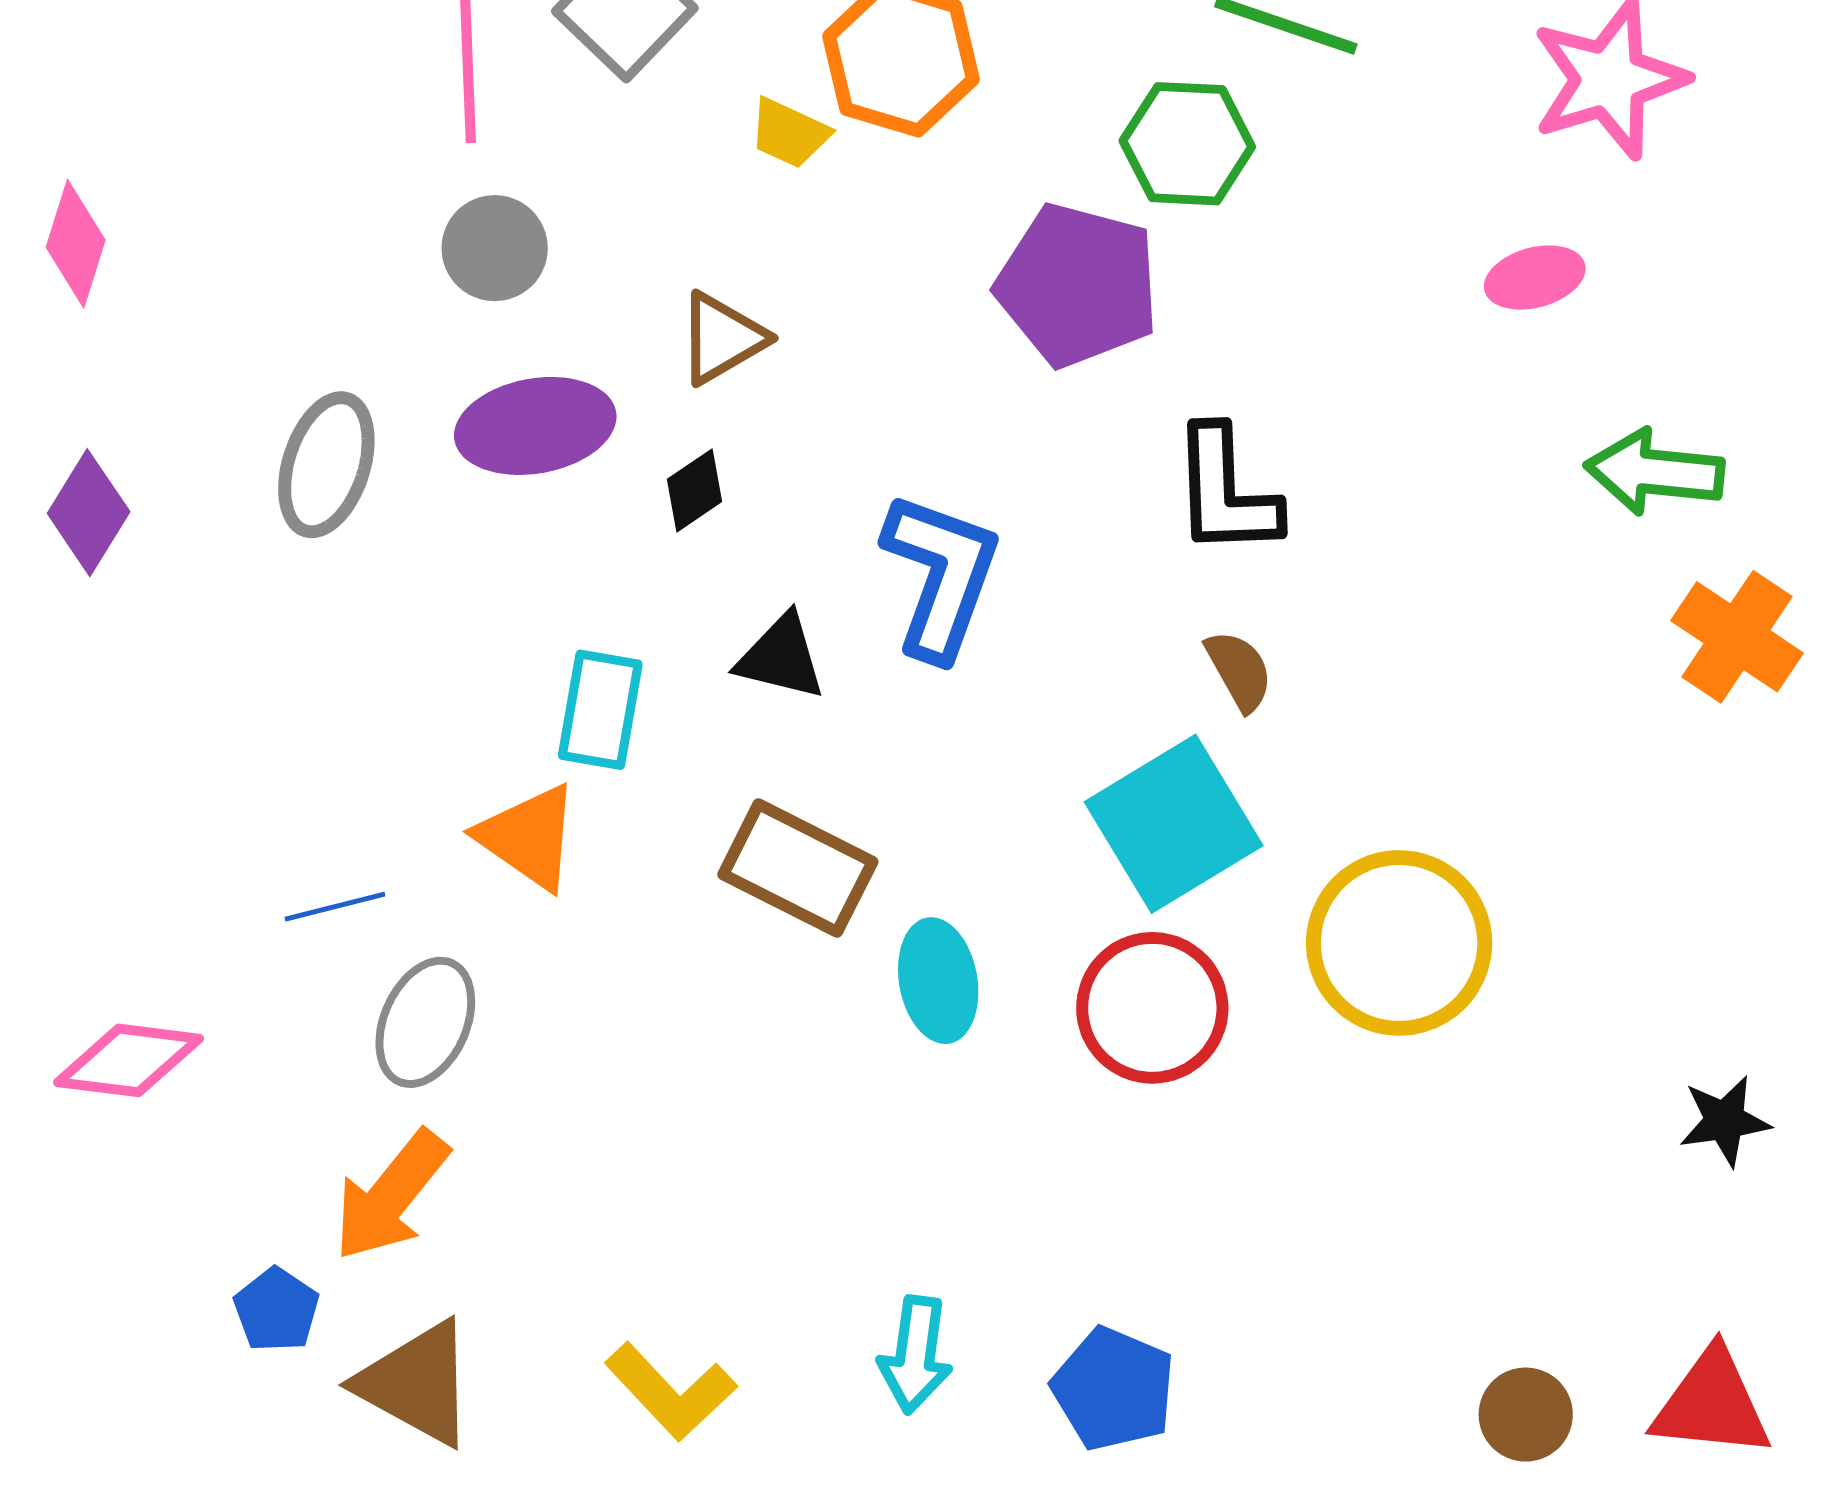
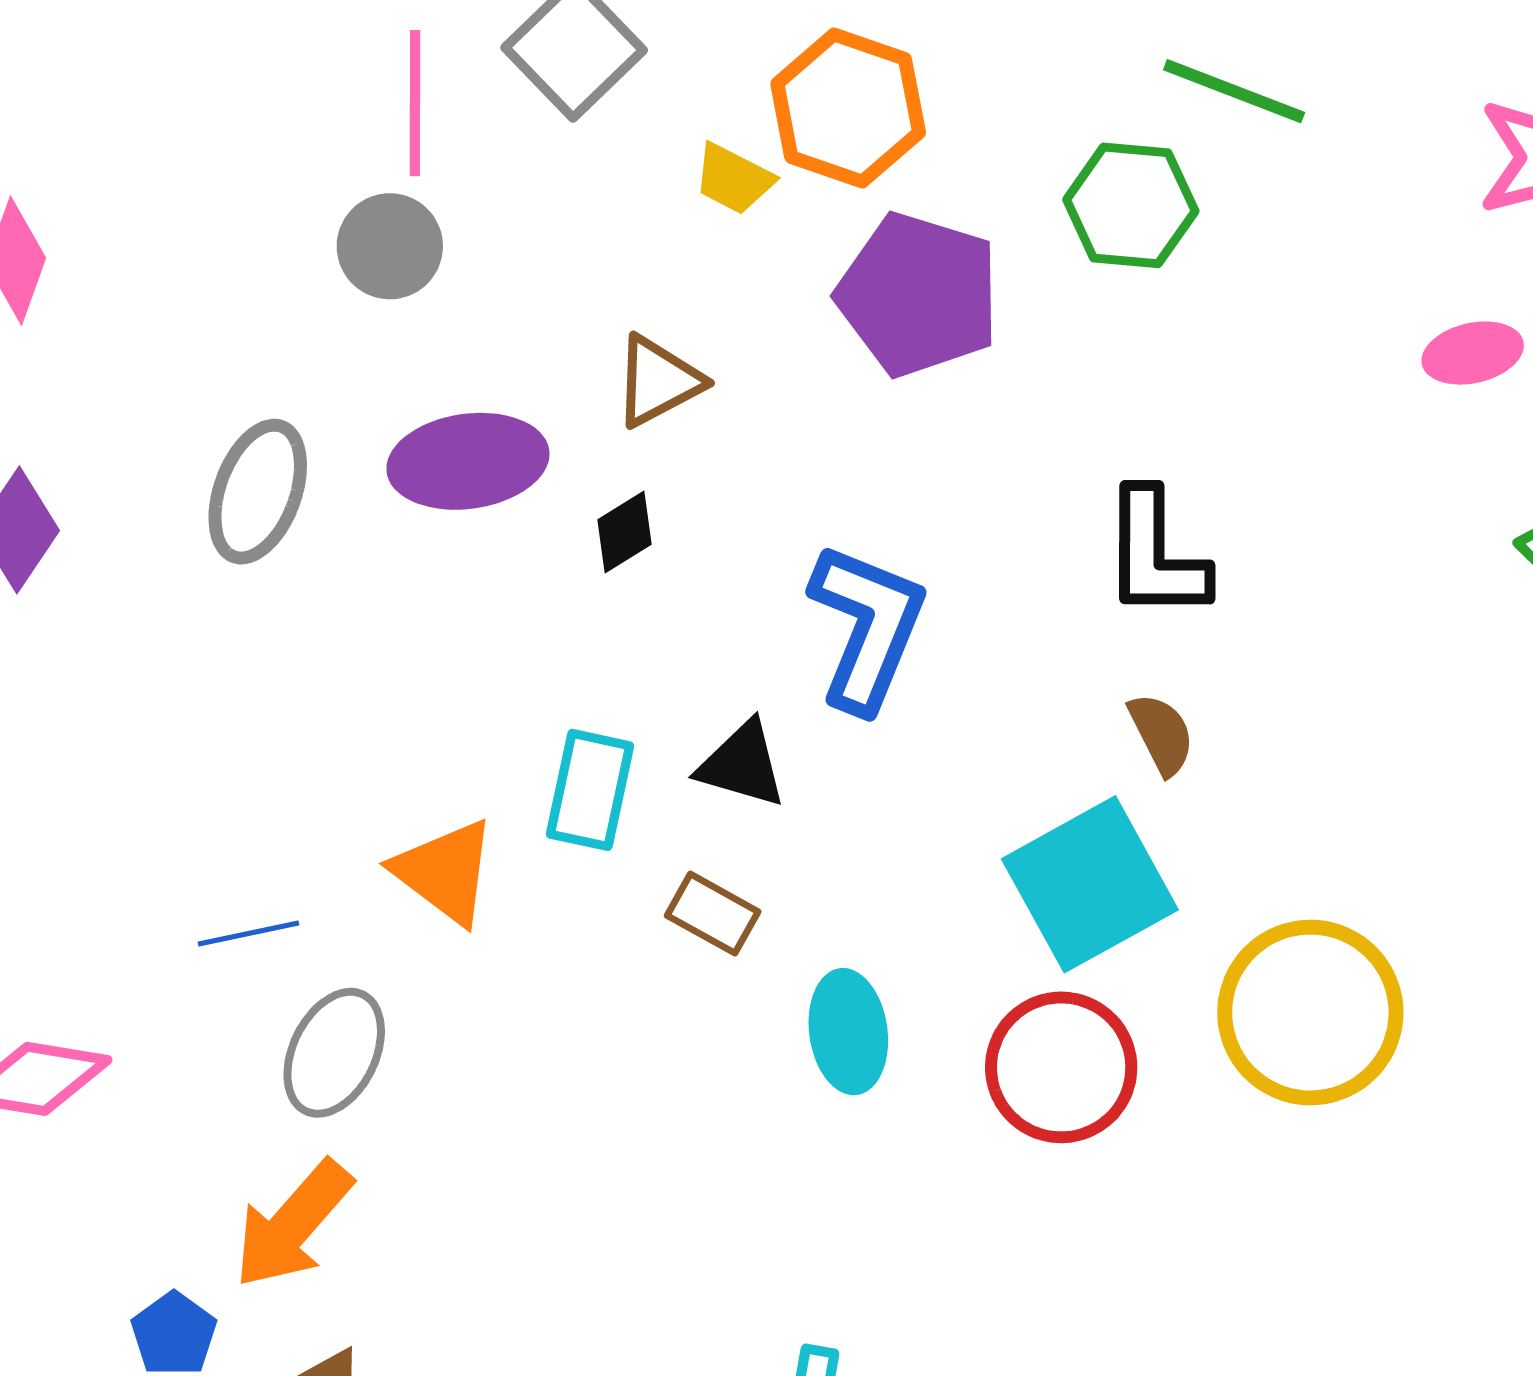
gray circle: (495, 248) -> (390, 246), moved
purple pentagon: (1078, 285) -> (918, 295), moved
black triangle: (781, 657) -> (742, 765), moved
cyan rectangle: (600, 710) -> (590, 790), moved
brown rectangle: (798, 868) -> (713, 914), size x0.6

